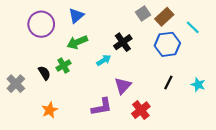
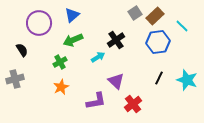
black semicircle: (44, 73) -> (22, 50), moved
gray cross: (16, 84) -> (15, 79), turned 30
cyan star: (198, 85) -> (187, 80), size x1.5
purple triangle: (123, 86) -> (116, 81), turned -30
orange star: (50, 110) -> (61, 87), moved

